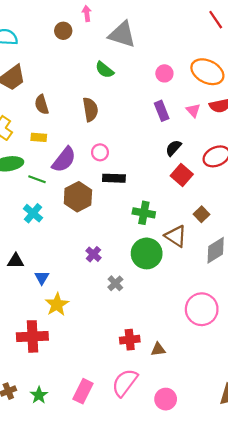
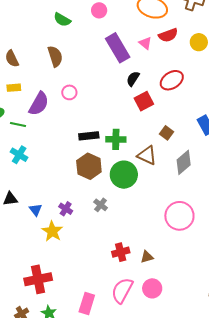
pink circle: (164, 73) -> (99, 10), moved
purple rectangle: (162, 111) -> (118, 48), size x1.6
red square: (182, 175) -> (144, 101), turned 30
black rectangle: (114, 178) -> (89, 136), moved
brown hexagon: (78, 197) -> (89, 166), moved
purple cross: (93, 254) -> (66, 209), moved
red cross: (32, 336) -> (38, 279), moved
pink circle: (166, 399) -> (152, 288), moved

